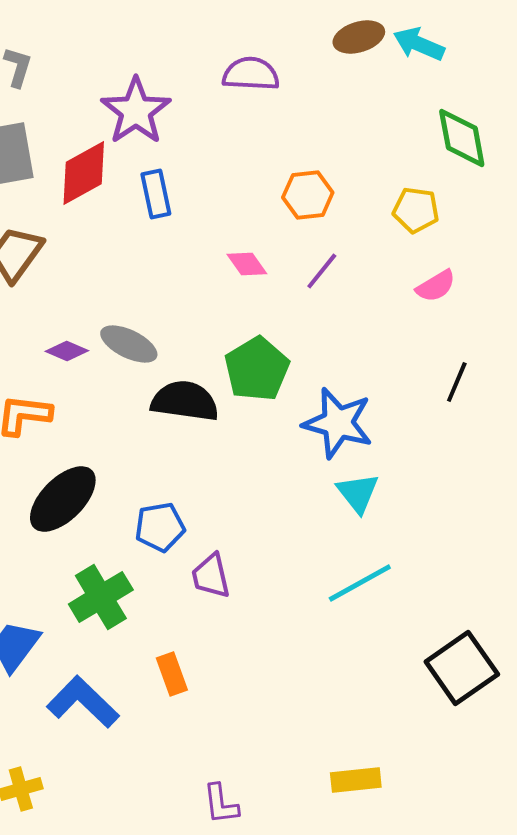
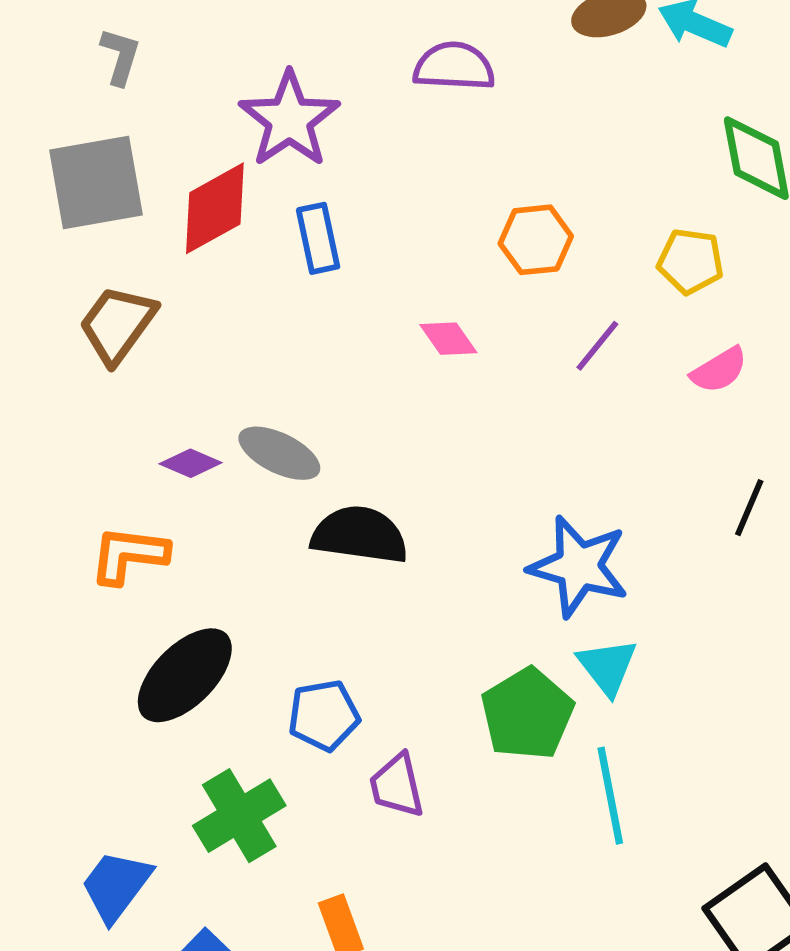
purple line: (322, 271) -> (597, 346), moved
green pentagon: (257, 369) -> (527, 714), moved
cyan line: (360, 583) -> (610, 796), turned -72

